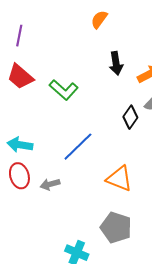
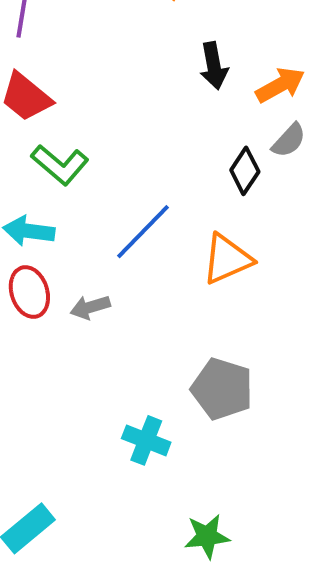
green L-shape: (64, 90) -> (60, 165), moved
orange triangle: (119, 179) -> (227, 259), moved, turned -44

